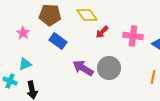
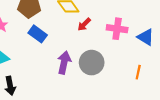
purple arrow: (83, 68) -> (64, 63), turned 70

